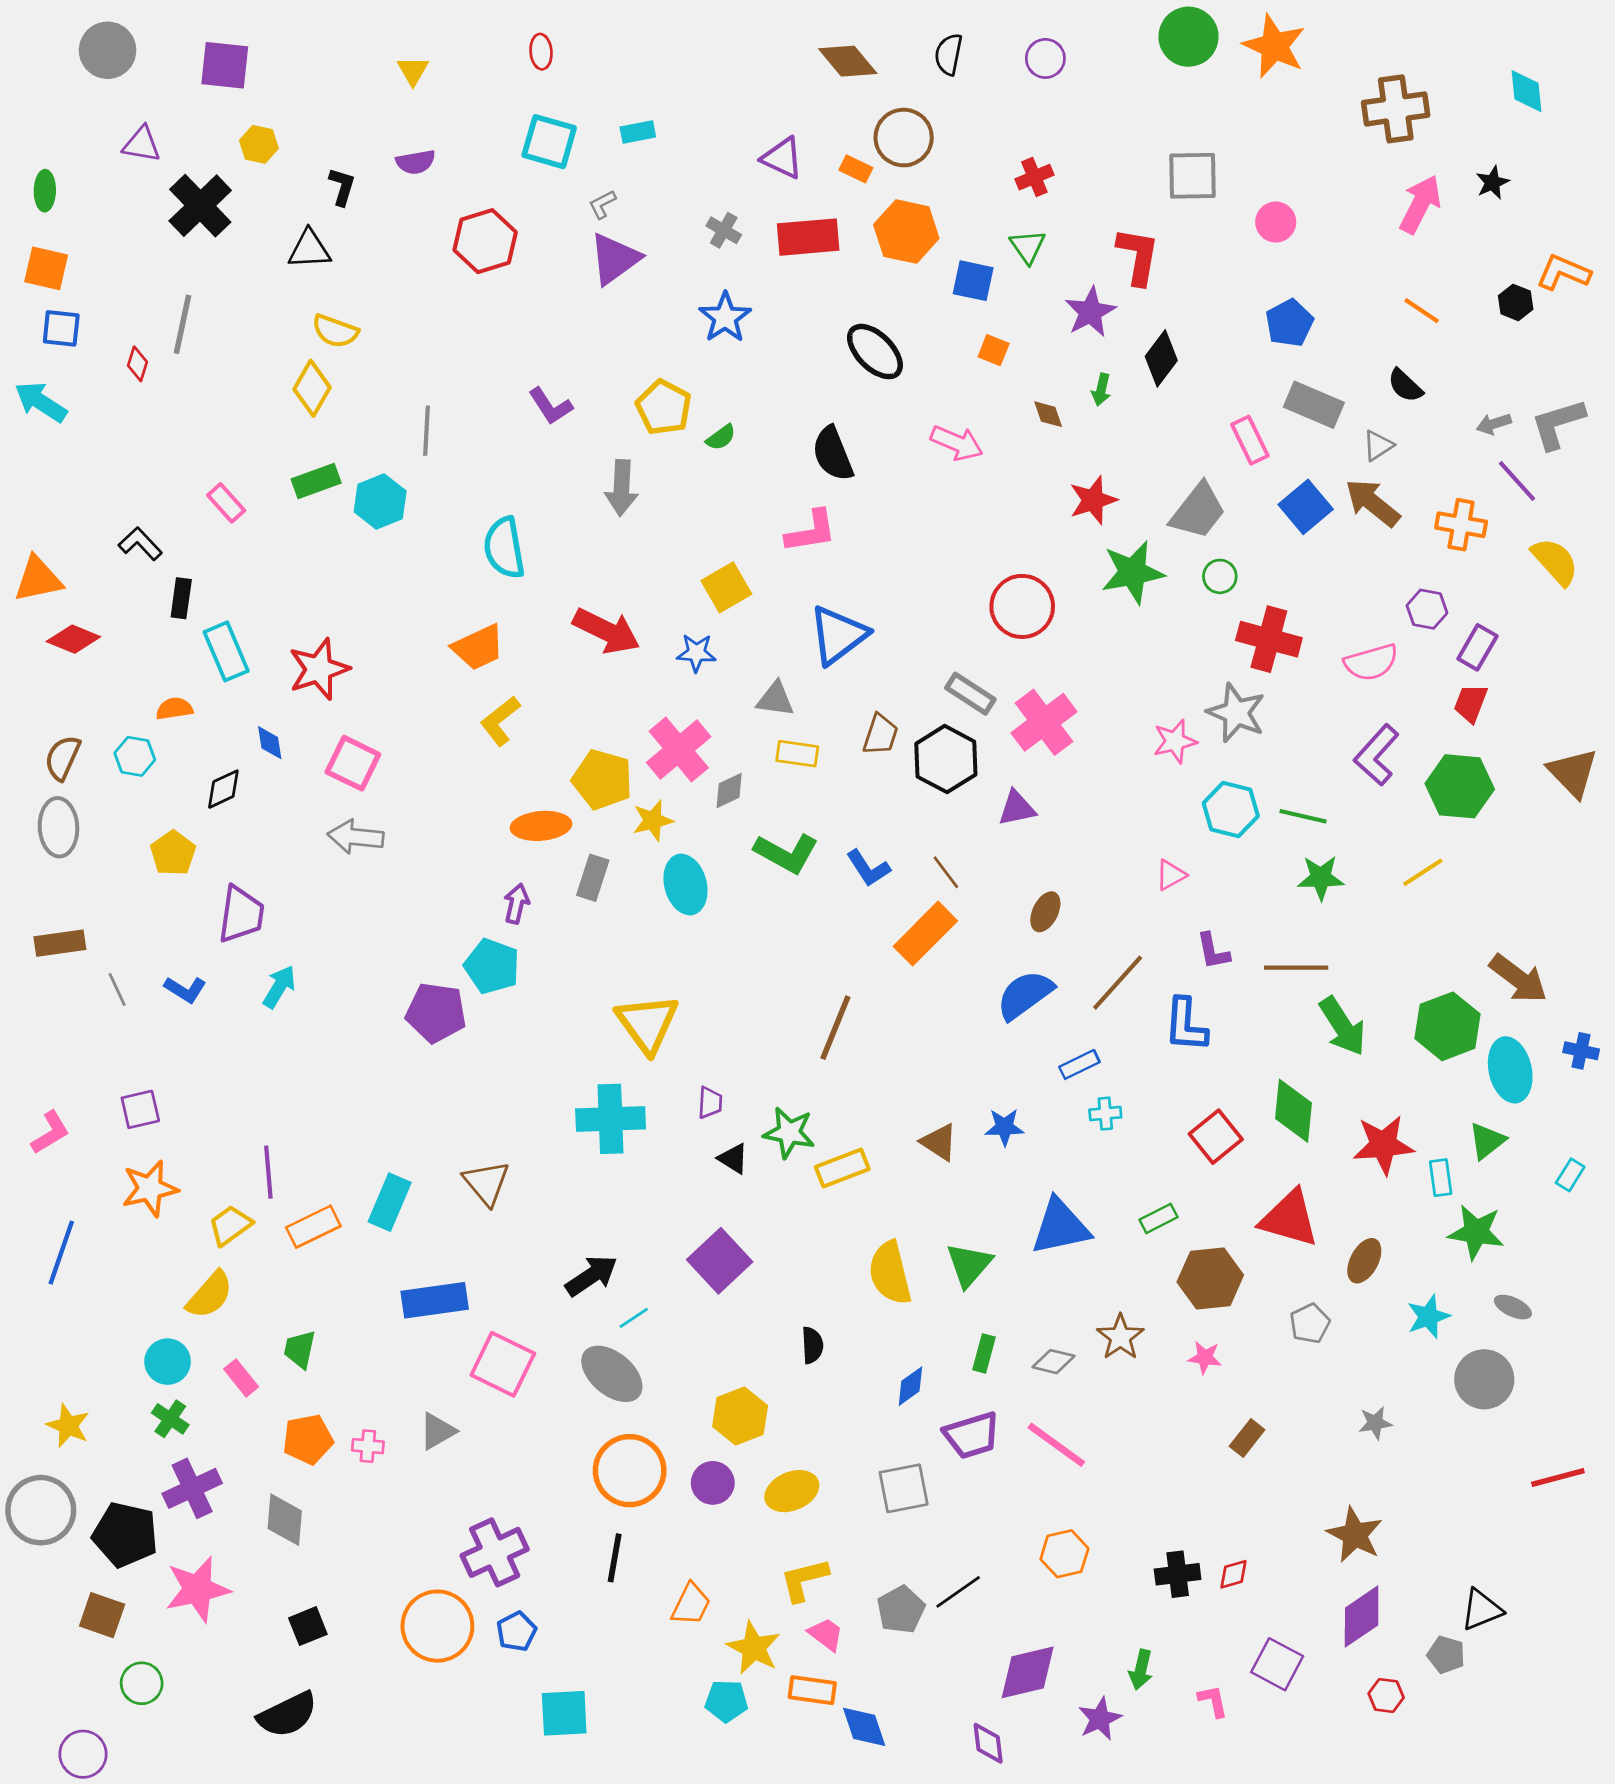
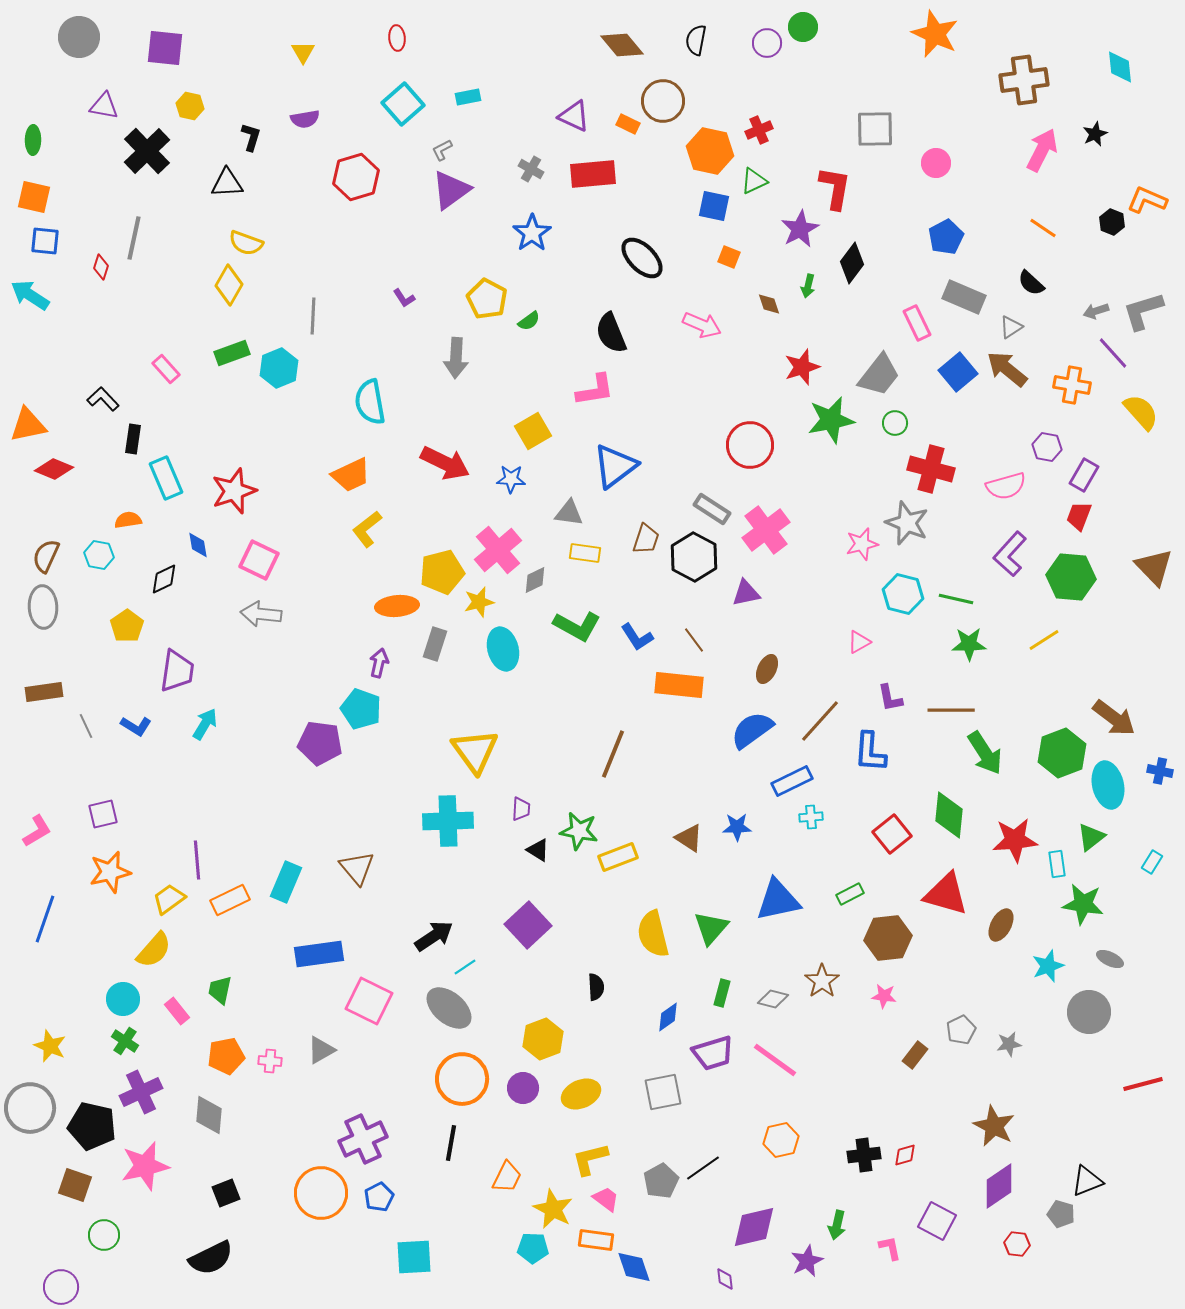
green circle: (1188, 37) -> (803, 27), moved, size x0.7
cyan square: (549, 142) -> (403, 104), turned 33
orange hexagon: (906, 232) -> (710, 151), moved
green triangle: (1028, 247) -> (754, 181), turned 40
purple L-shape: (551, 406) -> (404, 298), size x0.7
yellow pentagon: (602, 780) -> (442, 572), turned -30
orange rectangle: (925, 934) -> (679, 685), turned 51
blue rectangle: (1079, 1064) -> (792, 781), size x1.4
gray pentagon: (1310, 1323) -> (961, 1030), moved
purple diamond: (988, 1743) -> (725, 1279), size x0.7

